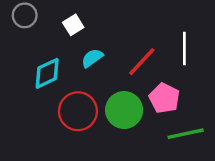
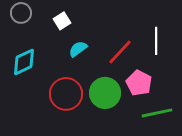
cyan diamond: (47, 73) -> (24, 62), moved

